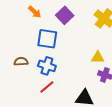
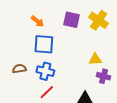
orange arrow: (35, 12) -> (38, 21), moved
purple square: (65, 15) -> (72, 20), moved, turned -30

